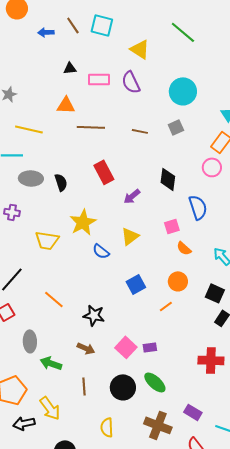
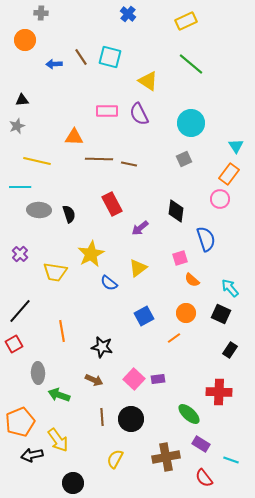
black triangle: (70, 68) -> (22, 100), moved
brown line: (140, 131) -> (129, 164), moved
purple cross: (12, 212) -> (20, 254), moved, turned 35
black square: (215, 293) -> (221, 314), moved
orange line: (54, 299) -> (62, 331), turned 40
green ellipse: (155, 382) -> (189, 414), moved
brown line: (84, 386) -> (102, 417), moved
brown cross: (158, 425) -> (166, 457), turned -32
yellow semicircle: (107, 427) -> (115, 459), turned 30

